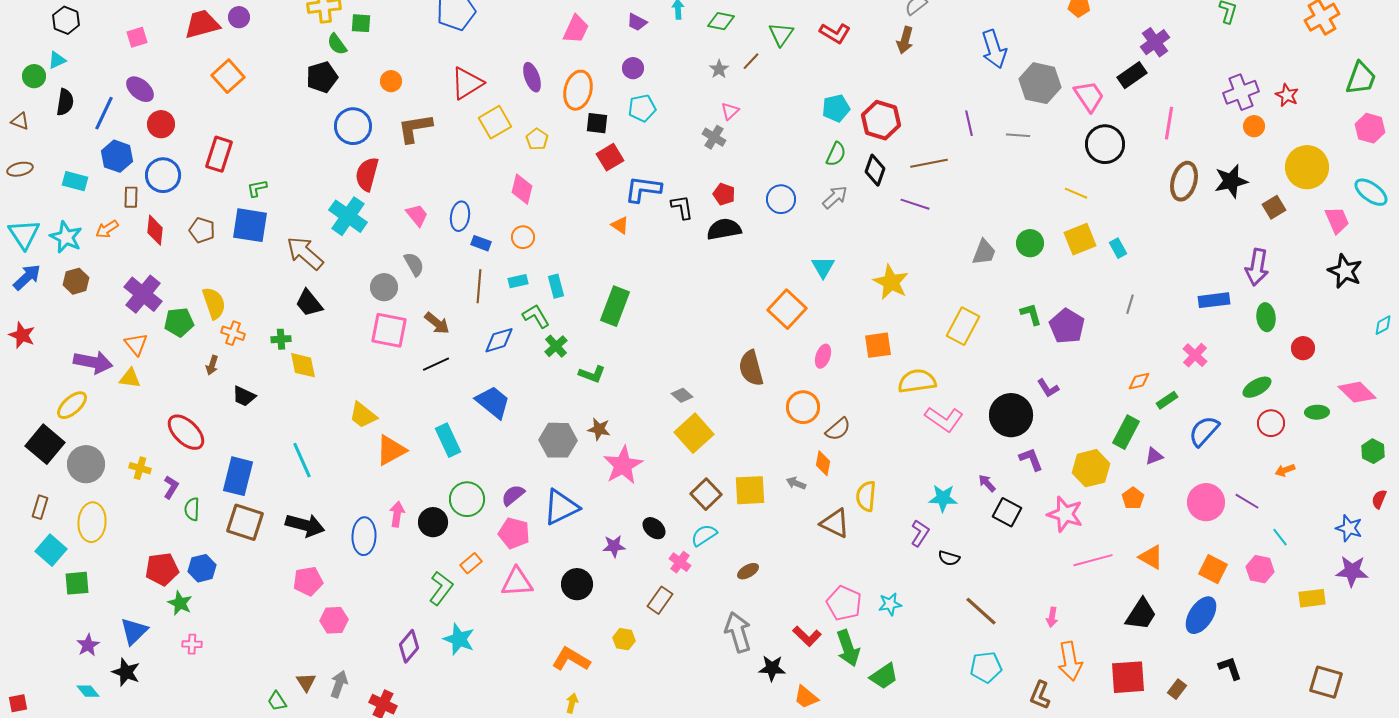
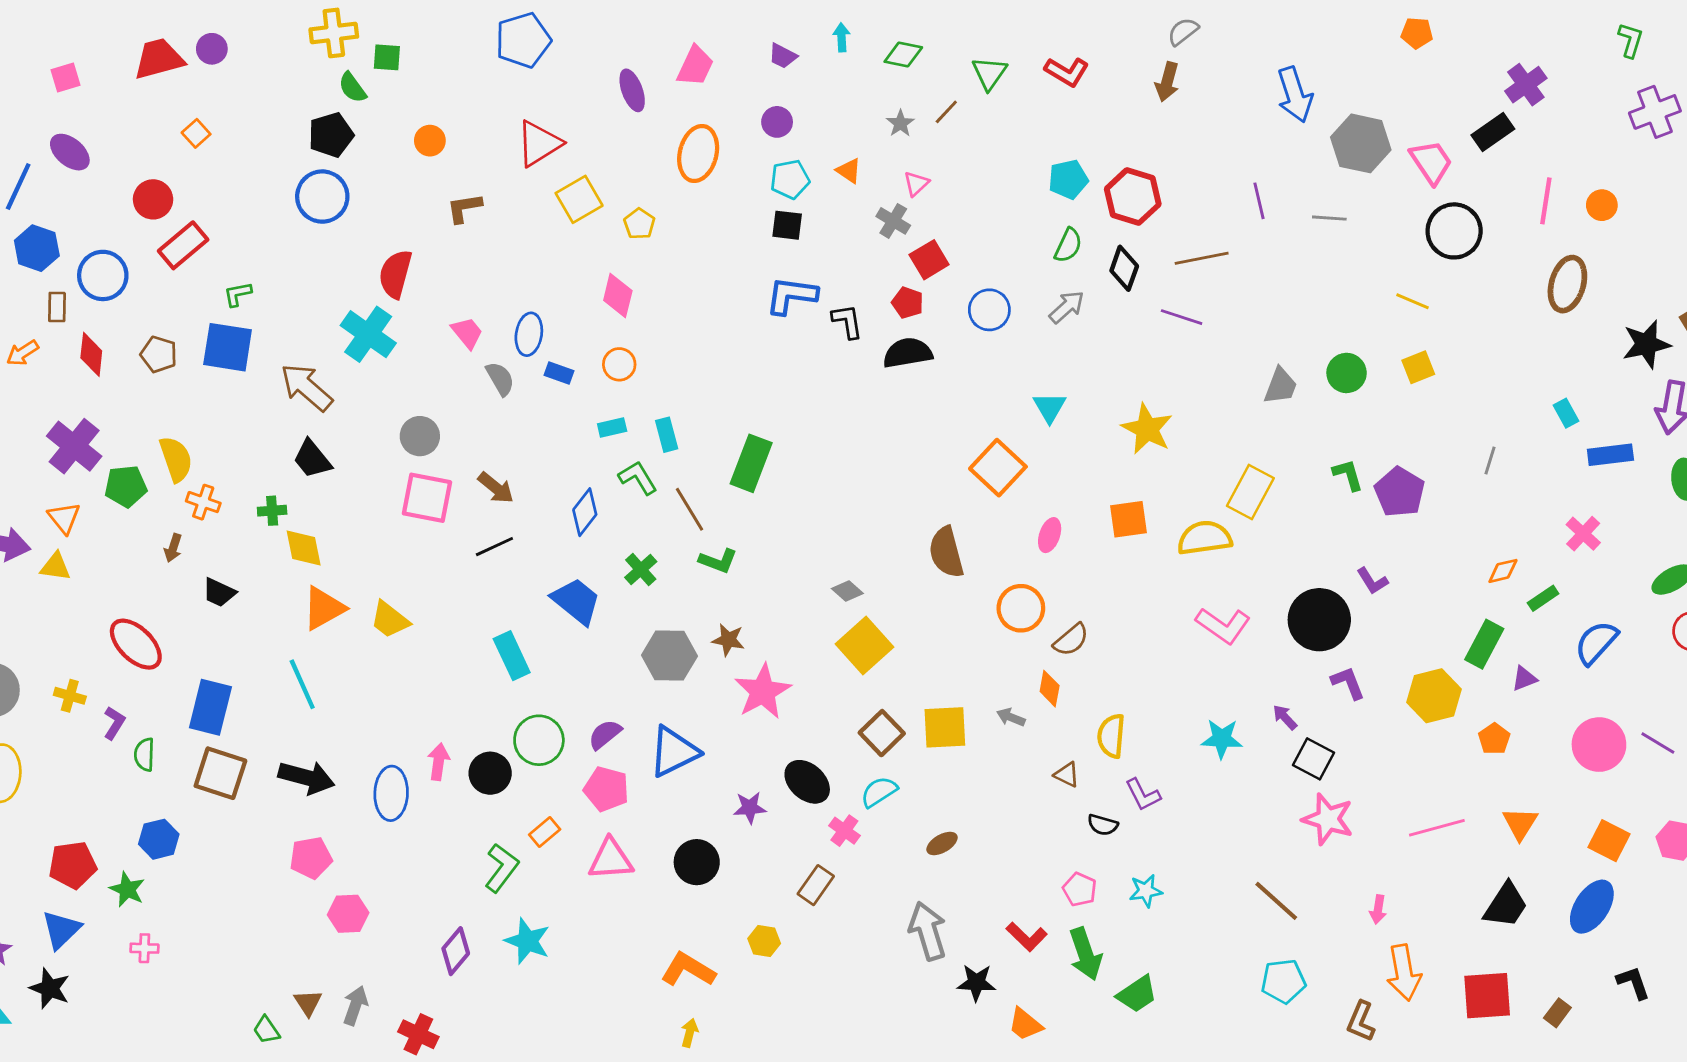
orange square: (228, 76) -> (196, 133), size x0.6
purple ellipse: (532, 77) -> (632, 90), moved
purple cross: (1241, 92) -> (1655, 112), moved
black square: (597, 123) -> (787, 225), moved
red circle: (161, 124) -> (153, 199), moved
blue circle: (353, 126) -> (322, 197), moved
orange circle: (1254, 126) -> (1602, 205), moved
brown L-shape: (415, 128) -> (464, 208), size x0.7
red rectangle: (219, 154) -> (183, 245), turned 32
red square: (610, 157) -> (929, 260), moved
black star: (1231, 181) -> (1646, 344), moved
orange triangle: (620, 225) -> (849, 171), moved
yellow square: (1080, 239) -> (1418, 367), size x0.7
cyan rectangle: (1118, 248) -> (1566, 413), moved
gray semicircle: (414, 264) -> (500, 379), moved
brown line: (479, 286) -> (690, 509), moved, turned -36
blue diamond: (499, 340) -> (585, 512), turned -36
green cross: (556, 346) -> (641, 570), moved
yellow semicircle: (917, 381) -> (1205, 538), moved
orange triangle: (391, 450) -> (324, 608), moved
pink star: (1065, 514) -> (1328, 819), moved
brown triangle: (835, 523) -> (1067, 775), size x0.6
black ellipse: (654, 528) -> (807, 782), size x1.4
purple L-shape: (920, 533) -> (1143, 795), moved, turned 120
orange triangle: (1151, 557) -> (1520, 823), turned 32
black semicircle: (949, 558) -> (1103, 825), moved
red pentagon: (162, 569) -> (73, 865), moved
pink pentagon: (844, 603) -> (1080, 889), size x0.7

